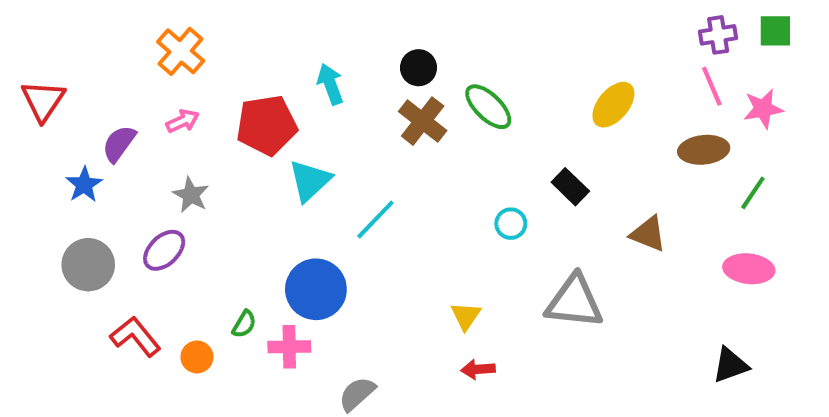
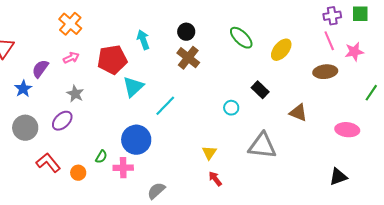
green ellipse: (488, 107) -> (241, 38), moved
green line: (753, 193) -> (371, 93), moved
red arrow: (478, 369) -> (215, 179), turned 56

